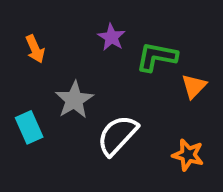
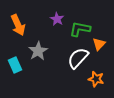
orange arrow: (35, 49) -> (18, 25), size x1.5
white semicircle: (117, 135) -> (78, 58), moved

